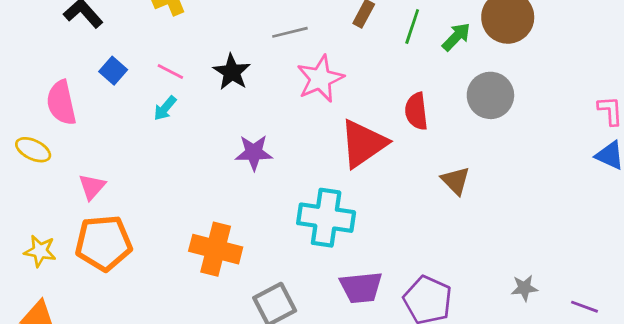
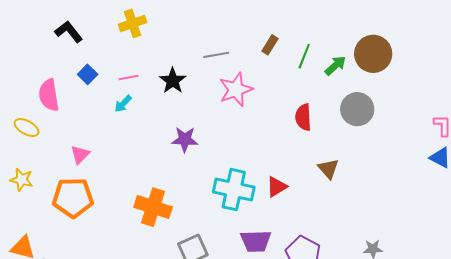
pink line: (170, 71) -> (129, 78), turned -42
red triangle: (363, 144) -> (277, 187), moved, size x0.6
pink triangle: (92, 187) -> (80, 154), moved
yellow star: (40, 251) -> (22, 180), moved

